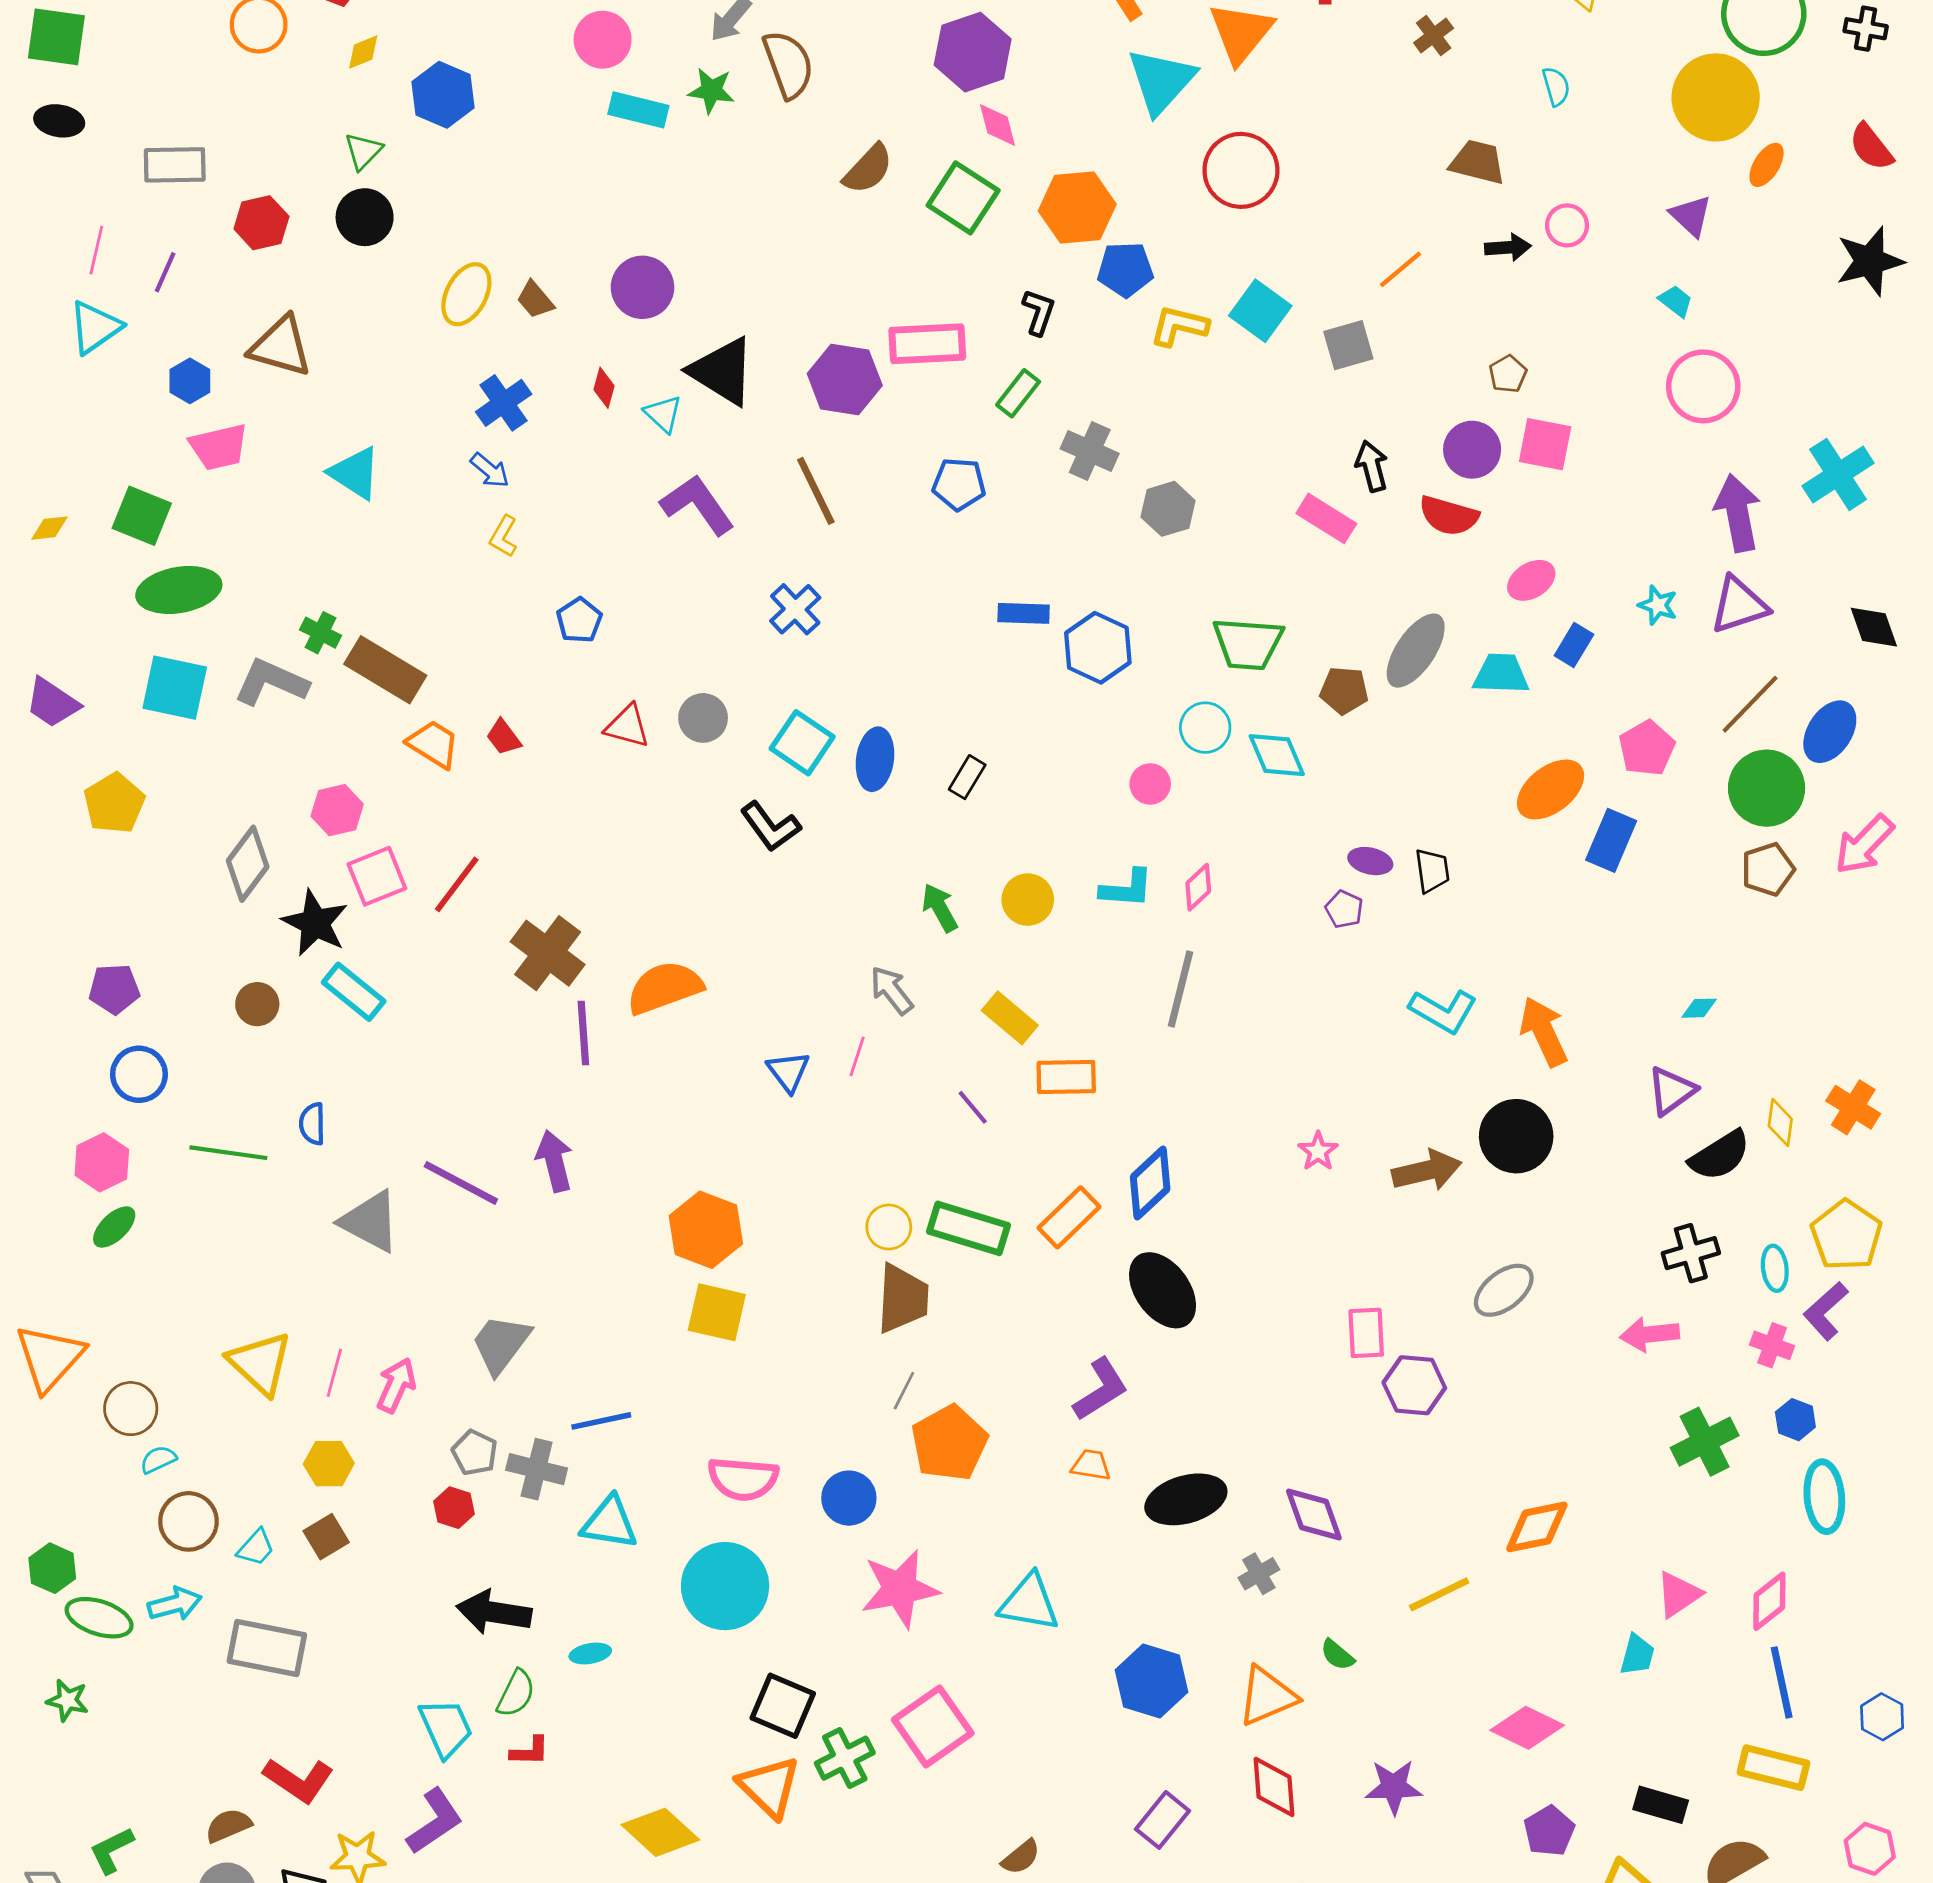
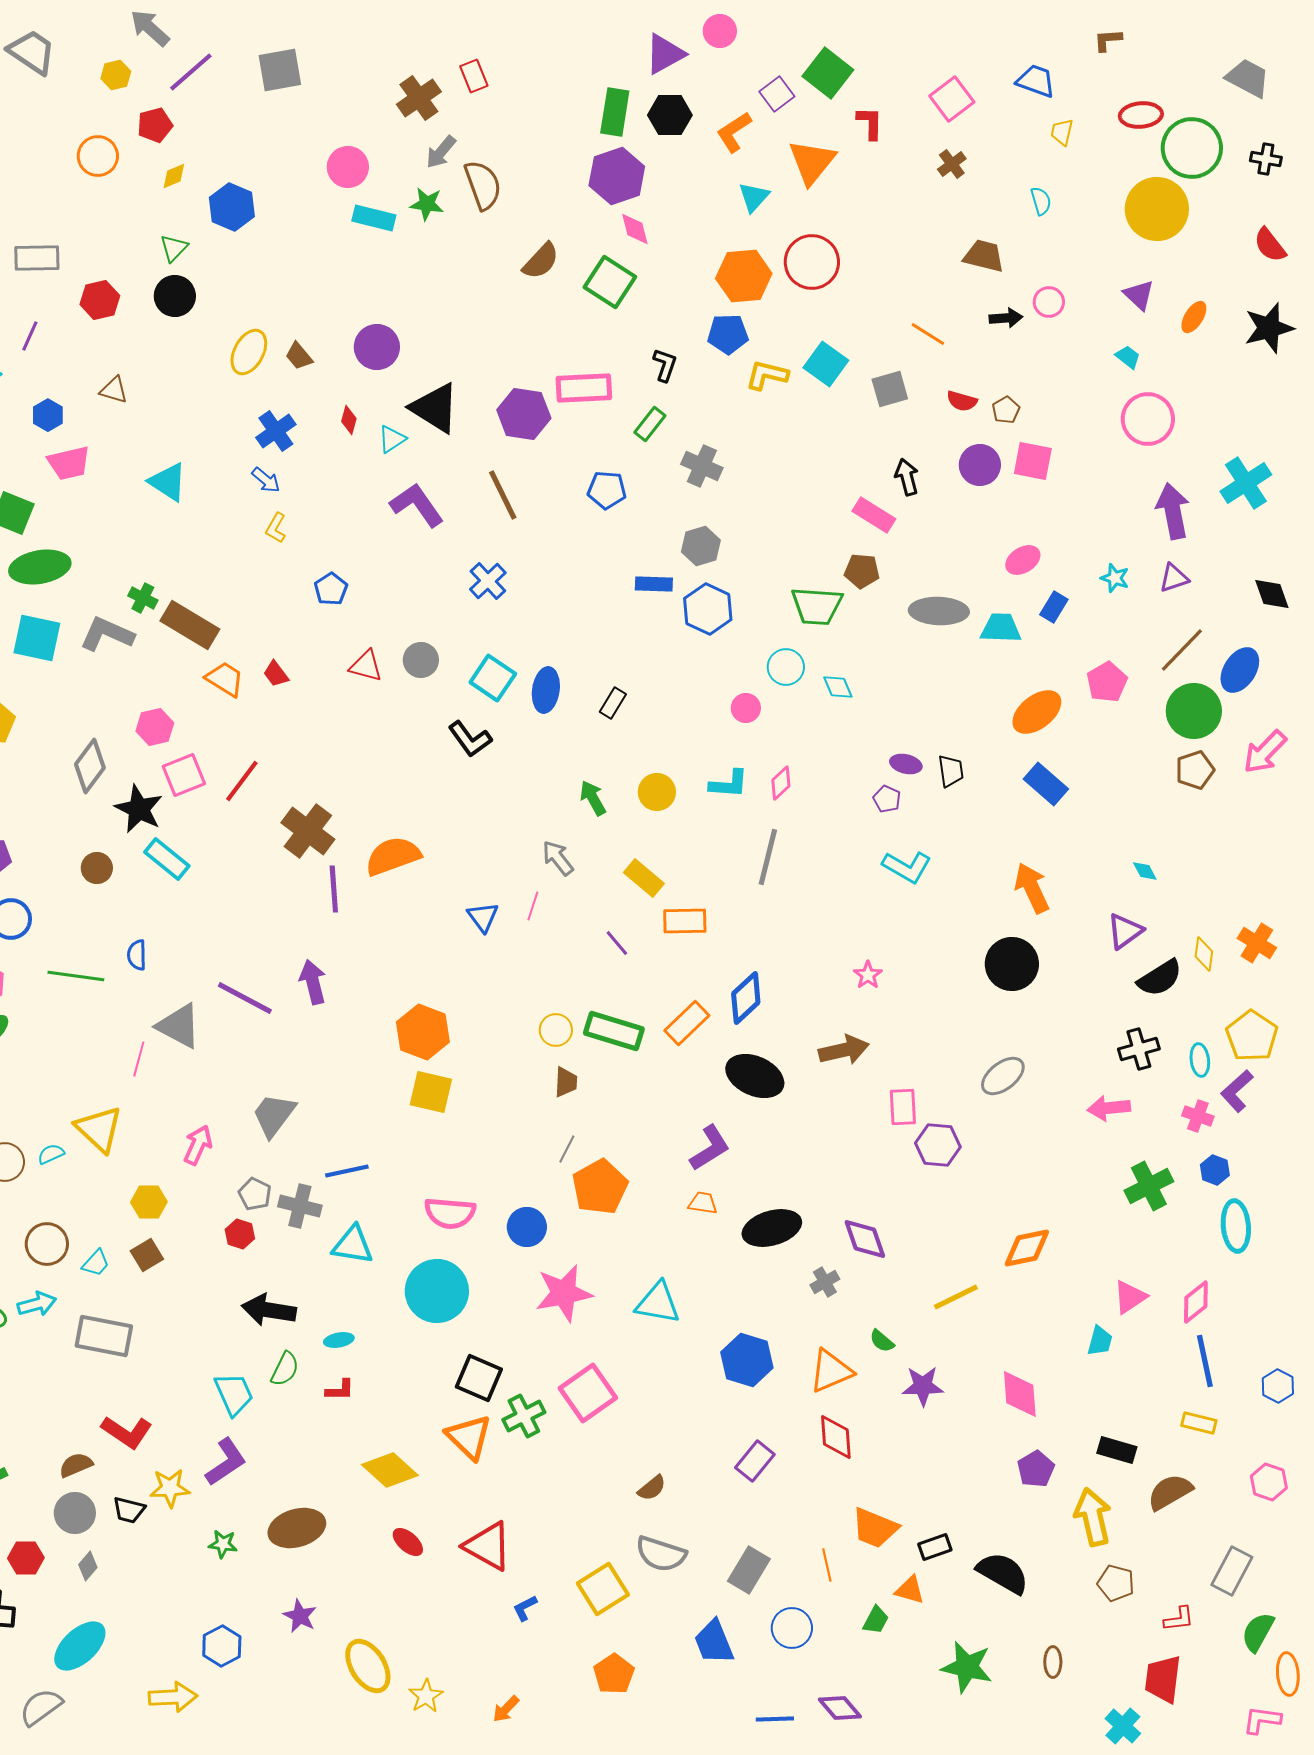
cyan triangle: (1161, 81) -> (754, 197), size x0.6
orange ellipse: (1767, 165) -> (1194, 317), moved
orange hexagon: (1077, 208) -> (744, 276), moved
orange line: (1401, 269) -> (928, 334), turned 72
brown triangle: (281, 346) -> (114, 390), size x0.6
cyan triangle: (663, 414) -> (392, 439), turned 44
gray hexagon: (1168, 509) -> (701, 546), moved
red semicircle: (1449, 516) -> (962, 401), moved, size x0.7
purple triangle: (1739, 605) -> (1174, 578), size x0.7
gray ellipse: (1416, 651) -> (939, 611), turned 58
brown pentagon: (1344, 690) -> (862, 571), moved
cyan diamond: (1277, 755) -> (838, 687), size x0.7
blue rectangle: (1611, 840) -> (1046, 784), moved, turned -72
cyan diamond: (1699, 1008) -> (1145, 871), turned 64
cyan L-shape: (1443, 1011) -> (907, 867), moved
brown arrow: (1427, 1171) -> (844, 1050), moved
black ellipse: (1163, 1290) -> (755, 1076), turned -30
brown trapezoid: (903, 1299) -> (566, 1082), size x0.6
pink line: (334, 1373) -> (139, 1059), moved
cyan semicircle: (158, 1460) -> (51, 1154), moved
pink diamond: (1527, 1728) -> (1020, 1394), turned 60
red L-shape: (530, 1751) -> (340, 1390), moved
yellow rectangle: (1773, 1768) -> (1199, 1423), size x0.7
purple star: (1394, 1787) -> (923, 1386), moved

